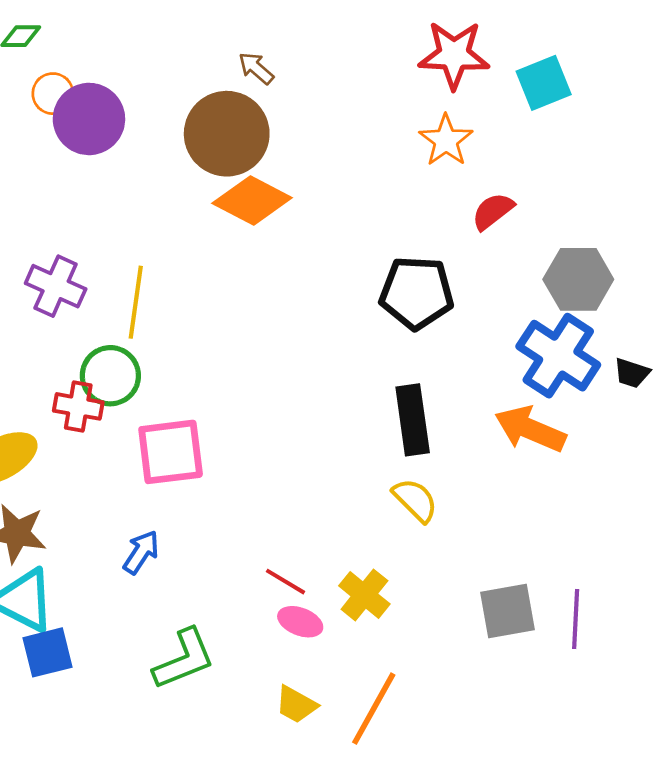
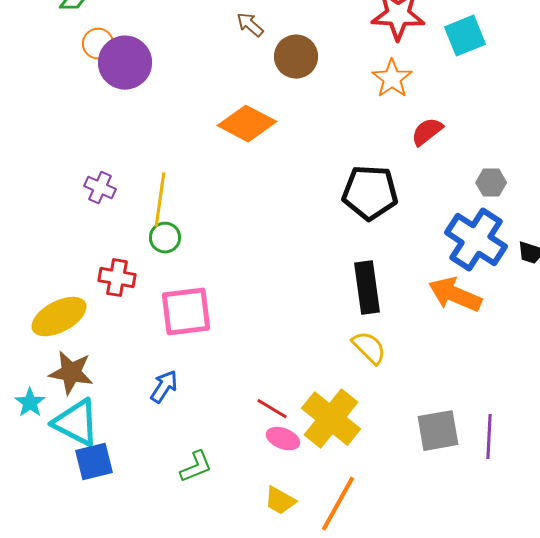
brown circle: (227, 134) -> (296, 57), moved, size x0.7
gray hexagon: (578, 279) -> (491, 183), size x0.6
purple cross: (56, 286) -> (100, 188), size x0.7
green circle: (110, 376) -> (165, 238), moved, size x0.7
yellow cross: (364, 595) -> (331, 419), size x1.5
green L-shape: (184, 659) -> (196, 467), size x0.7

